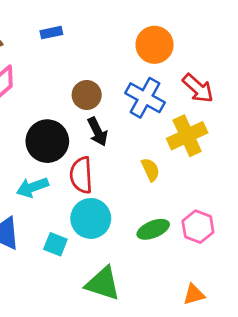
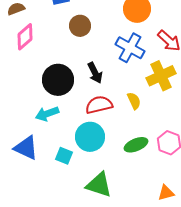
brown circle: (87, 95) -> (80, 26), moved
red semicircle: (81, 175) -> (99, 105), moved, turned 80

